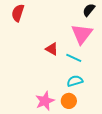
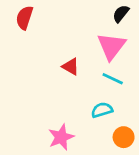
cyan line: (74, 58) -> (113, 79), moved
orange circle: (69, 101) -> (124, 137), moved

